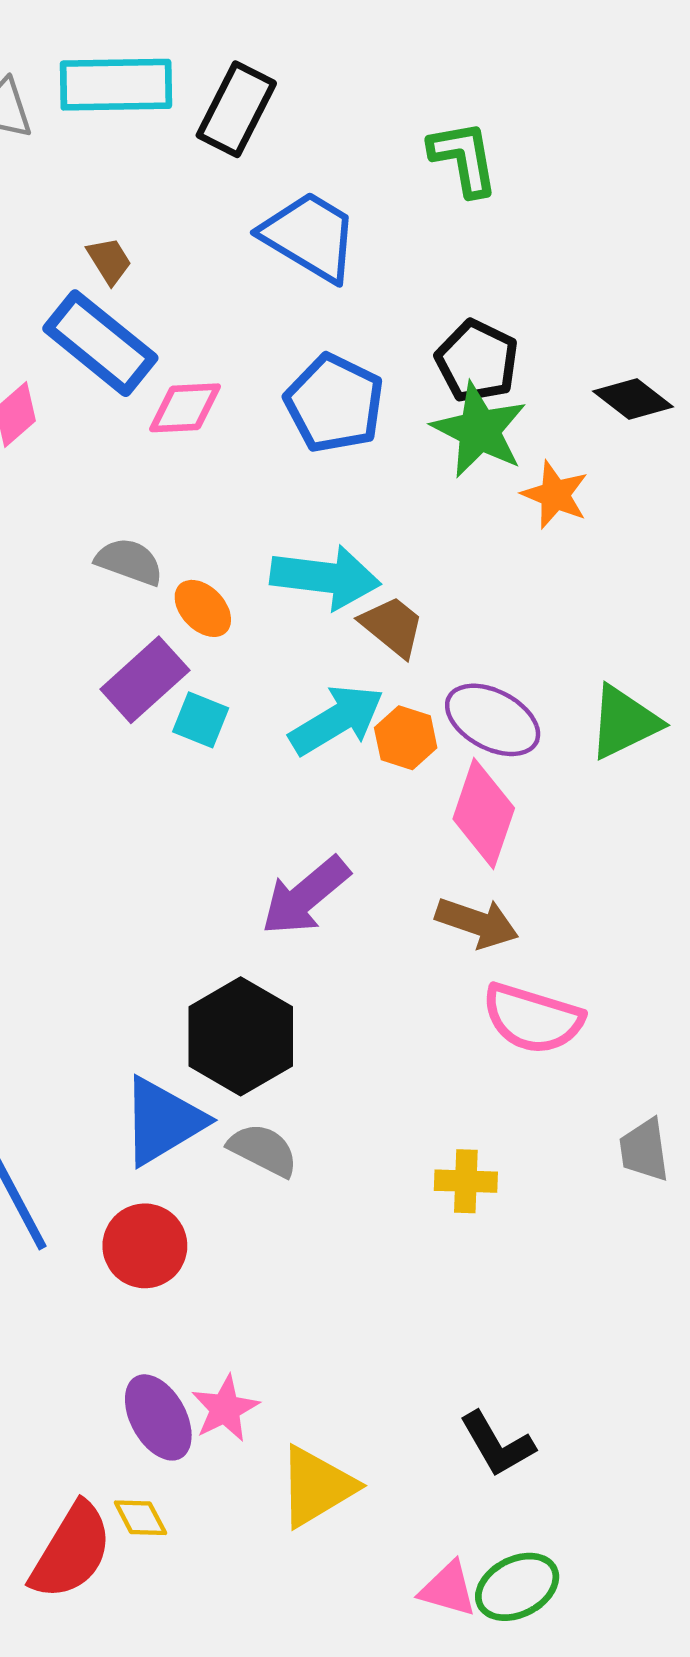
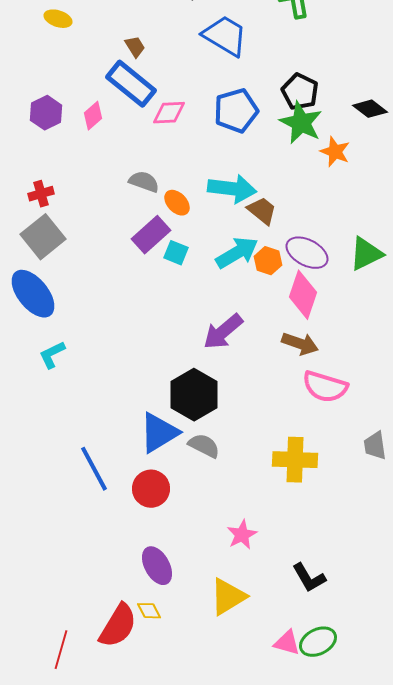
blue pentagon: (334, 403) -> (236, 111), turned 30
yellow cross: (466, 1181) -> (295, 460), size x1.6
pink star: (225, 1409) -> (242, 535), moved

